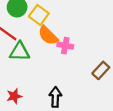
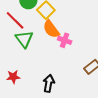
green triangle: (20, 52) -> (24, 39), turned 42

